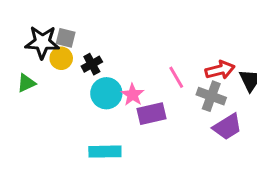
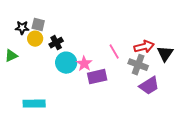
black star: (42, 42) -> (22, 28), size x0.6
cyan rectangle: (105, 152) -> (34, 104), moved

